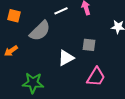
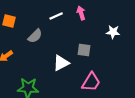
gray semicircle: (40, 31) -> (35, 36), size x0.7

